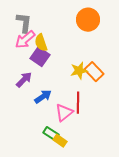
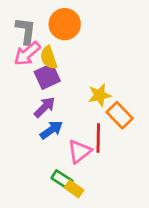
orange circle: (88, 20) -> (65, 24), moved
purple square: (40, 57) -> (47, 76), turned 30
orange rectangle: (94, 72) -> (120, 115), moved
purple arrow: (24, 80) -> (45, 107), moved

